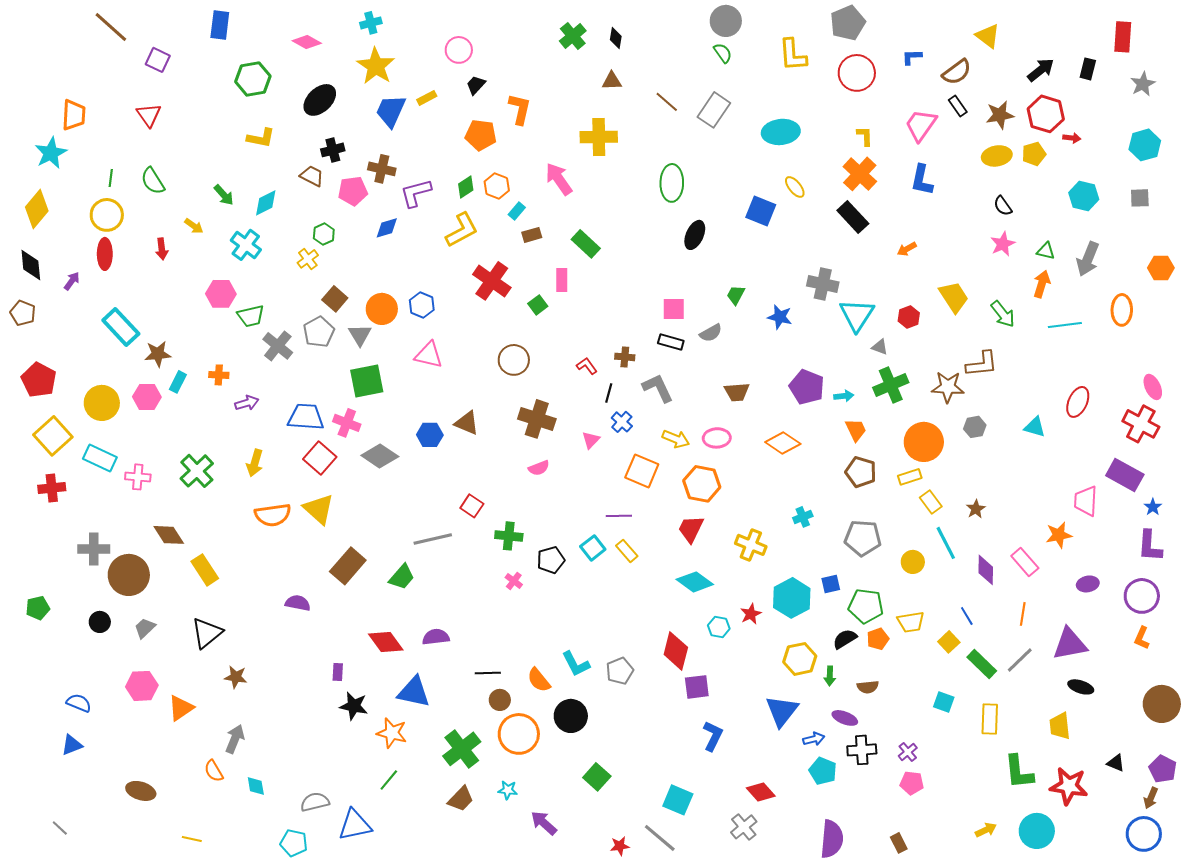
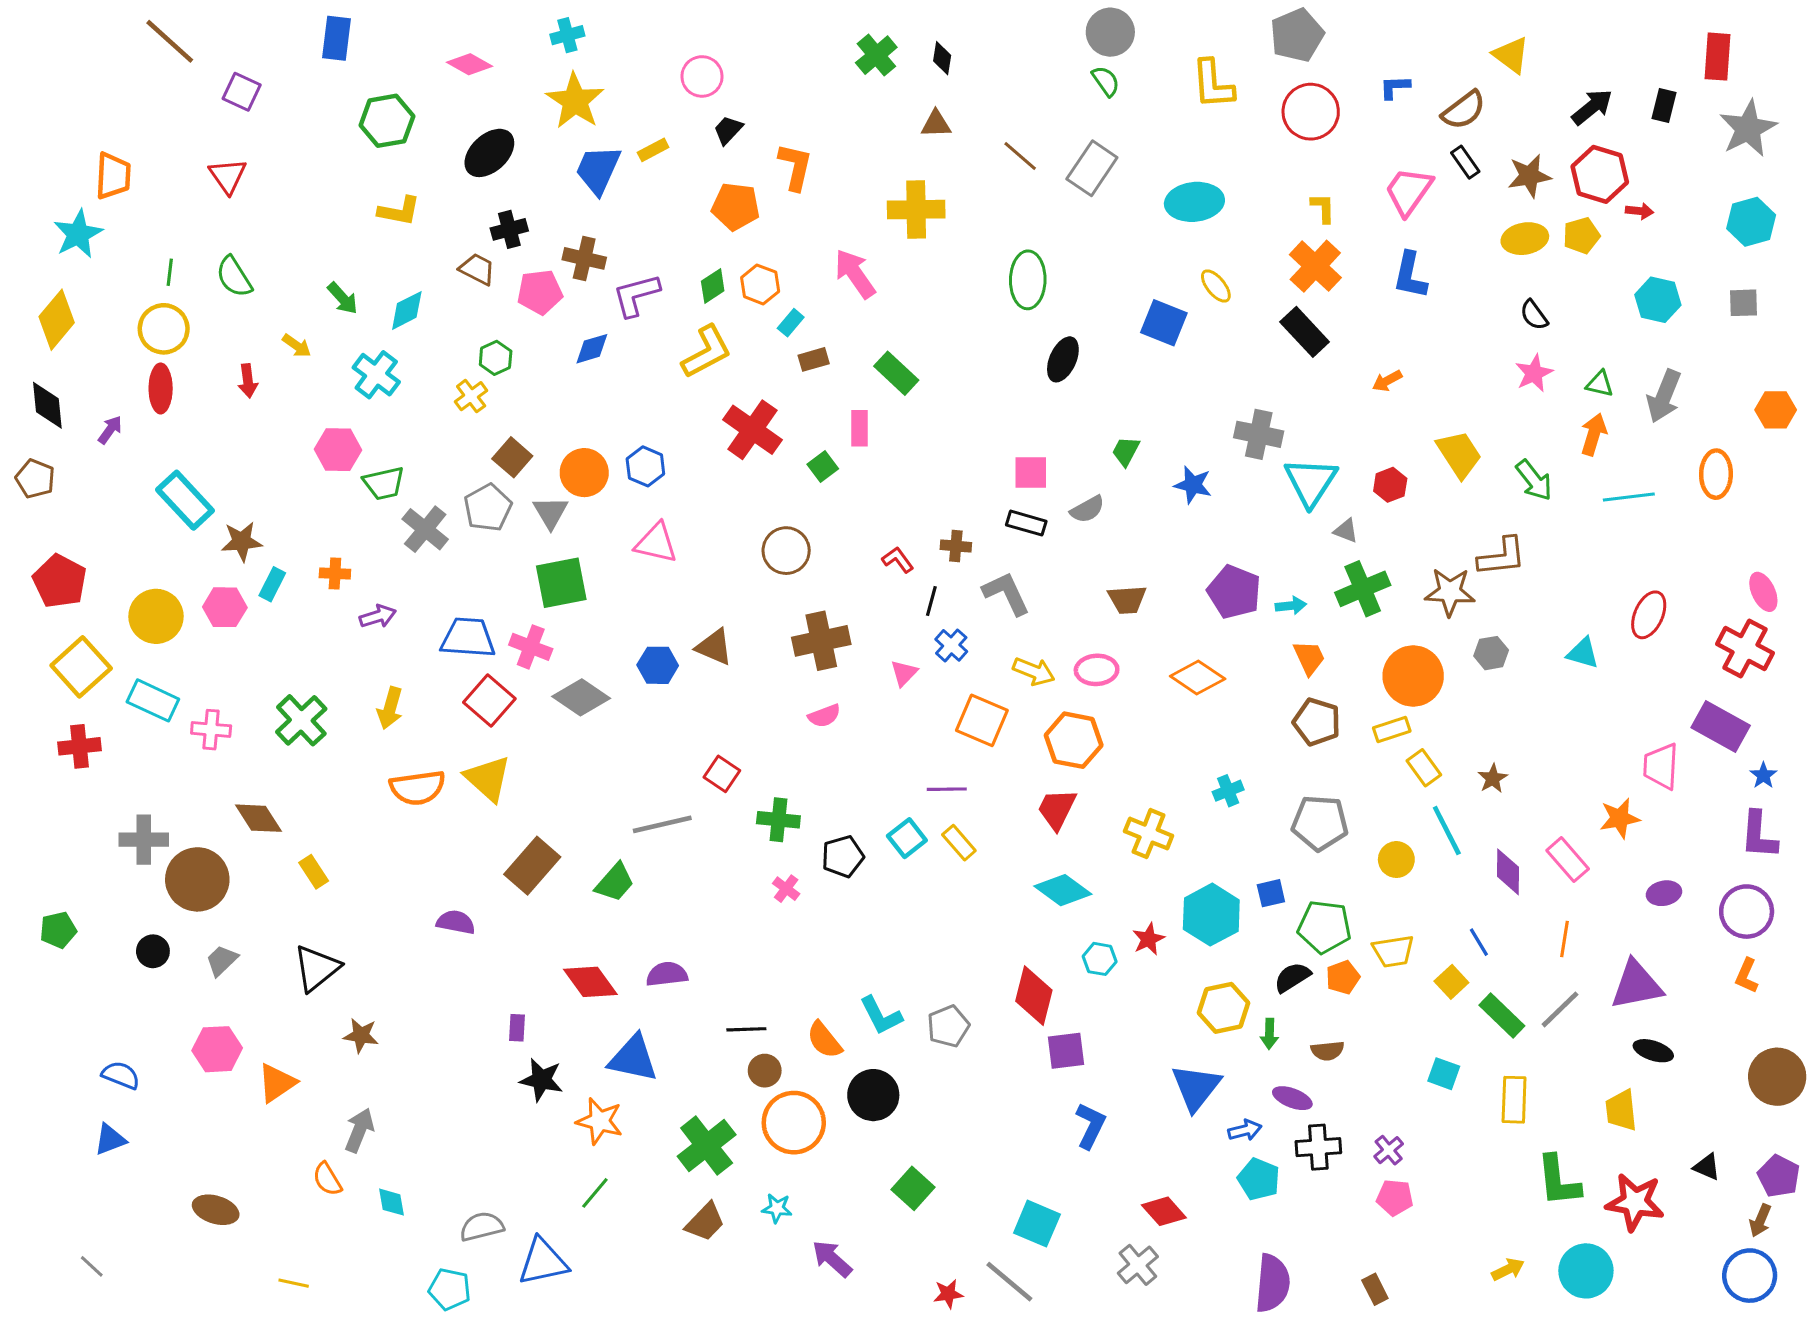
gray star: (1143, 84) -> (1748, 128), size x1.5
brown cross: (537, 419) -> (821, 641), turned -30
yellow rectangle: (205, 570) -> (314, 872), size x0.7

